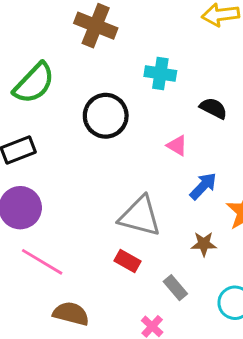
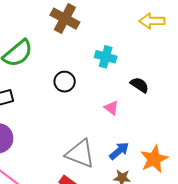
black circle: (106, 116) -> (65, 82), size x0.7
blue arrow: (203, 186) -> (119, 151), moved

